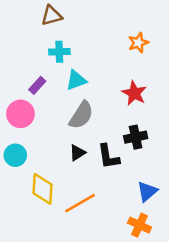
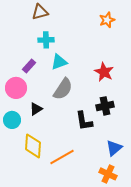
orange star: (138, 43) -> (107, 20), moved
black triangle: (77, 153) -> (36, 109), moved

